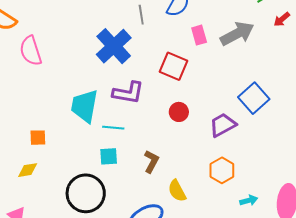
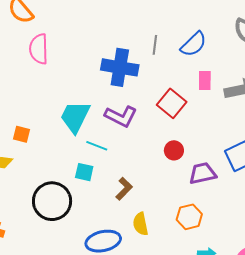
blue cross: (114, 46) -> (120, 67), turned 36
red circle: (179, 112) -> (174, 150), moved

